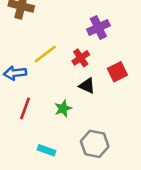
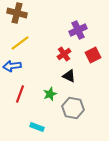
yellow line: (45, 54) -> (20, 43), moved
red square: (117, 72) -> (93, 55), moved
gray hexagon: (95, 144) -> (73, 108), moved

